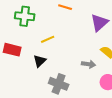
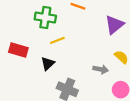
green cross: (25, 16) -> (45, 18), moved

